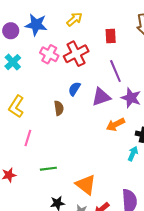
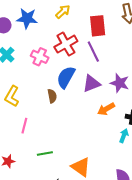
red rectangle: (111, 36) -> (98, 26), size x1.5
pink cross: (49, 54) -> (40, 57), moved
purple line: (115, 71) -> (93, 52), moved
blue semicircle: (74, 89) -> (66, 77), size x1.6

